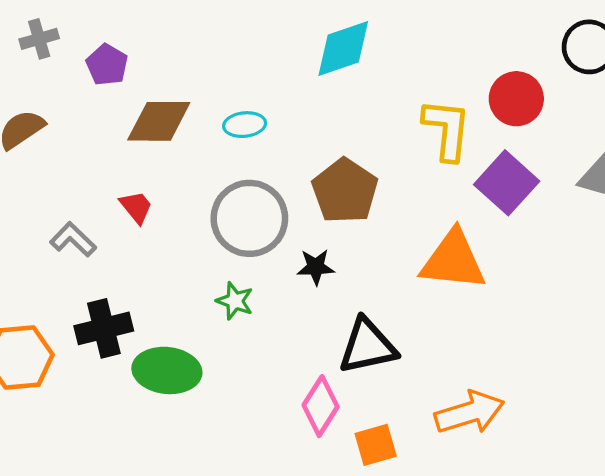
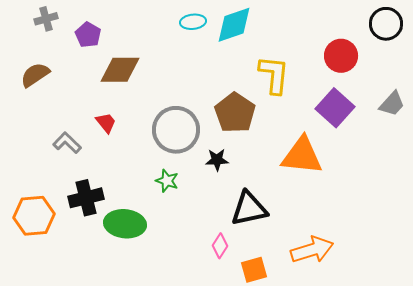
cyan ellipse: (245, 125) -> (193, 22), moved
yellow L-shape: (447, 129) -> (274, 75), moved
pink diamond: (321, 406) -> (220, 246), size x0.7

